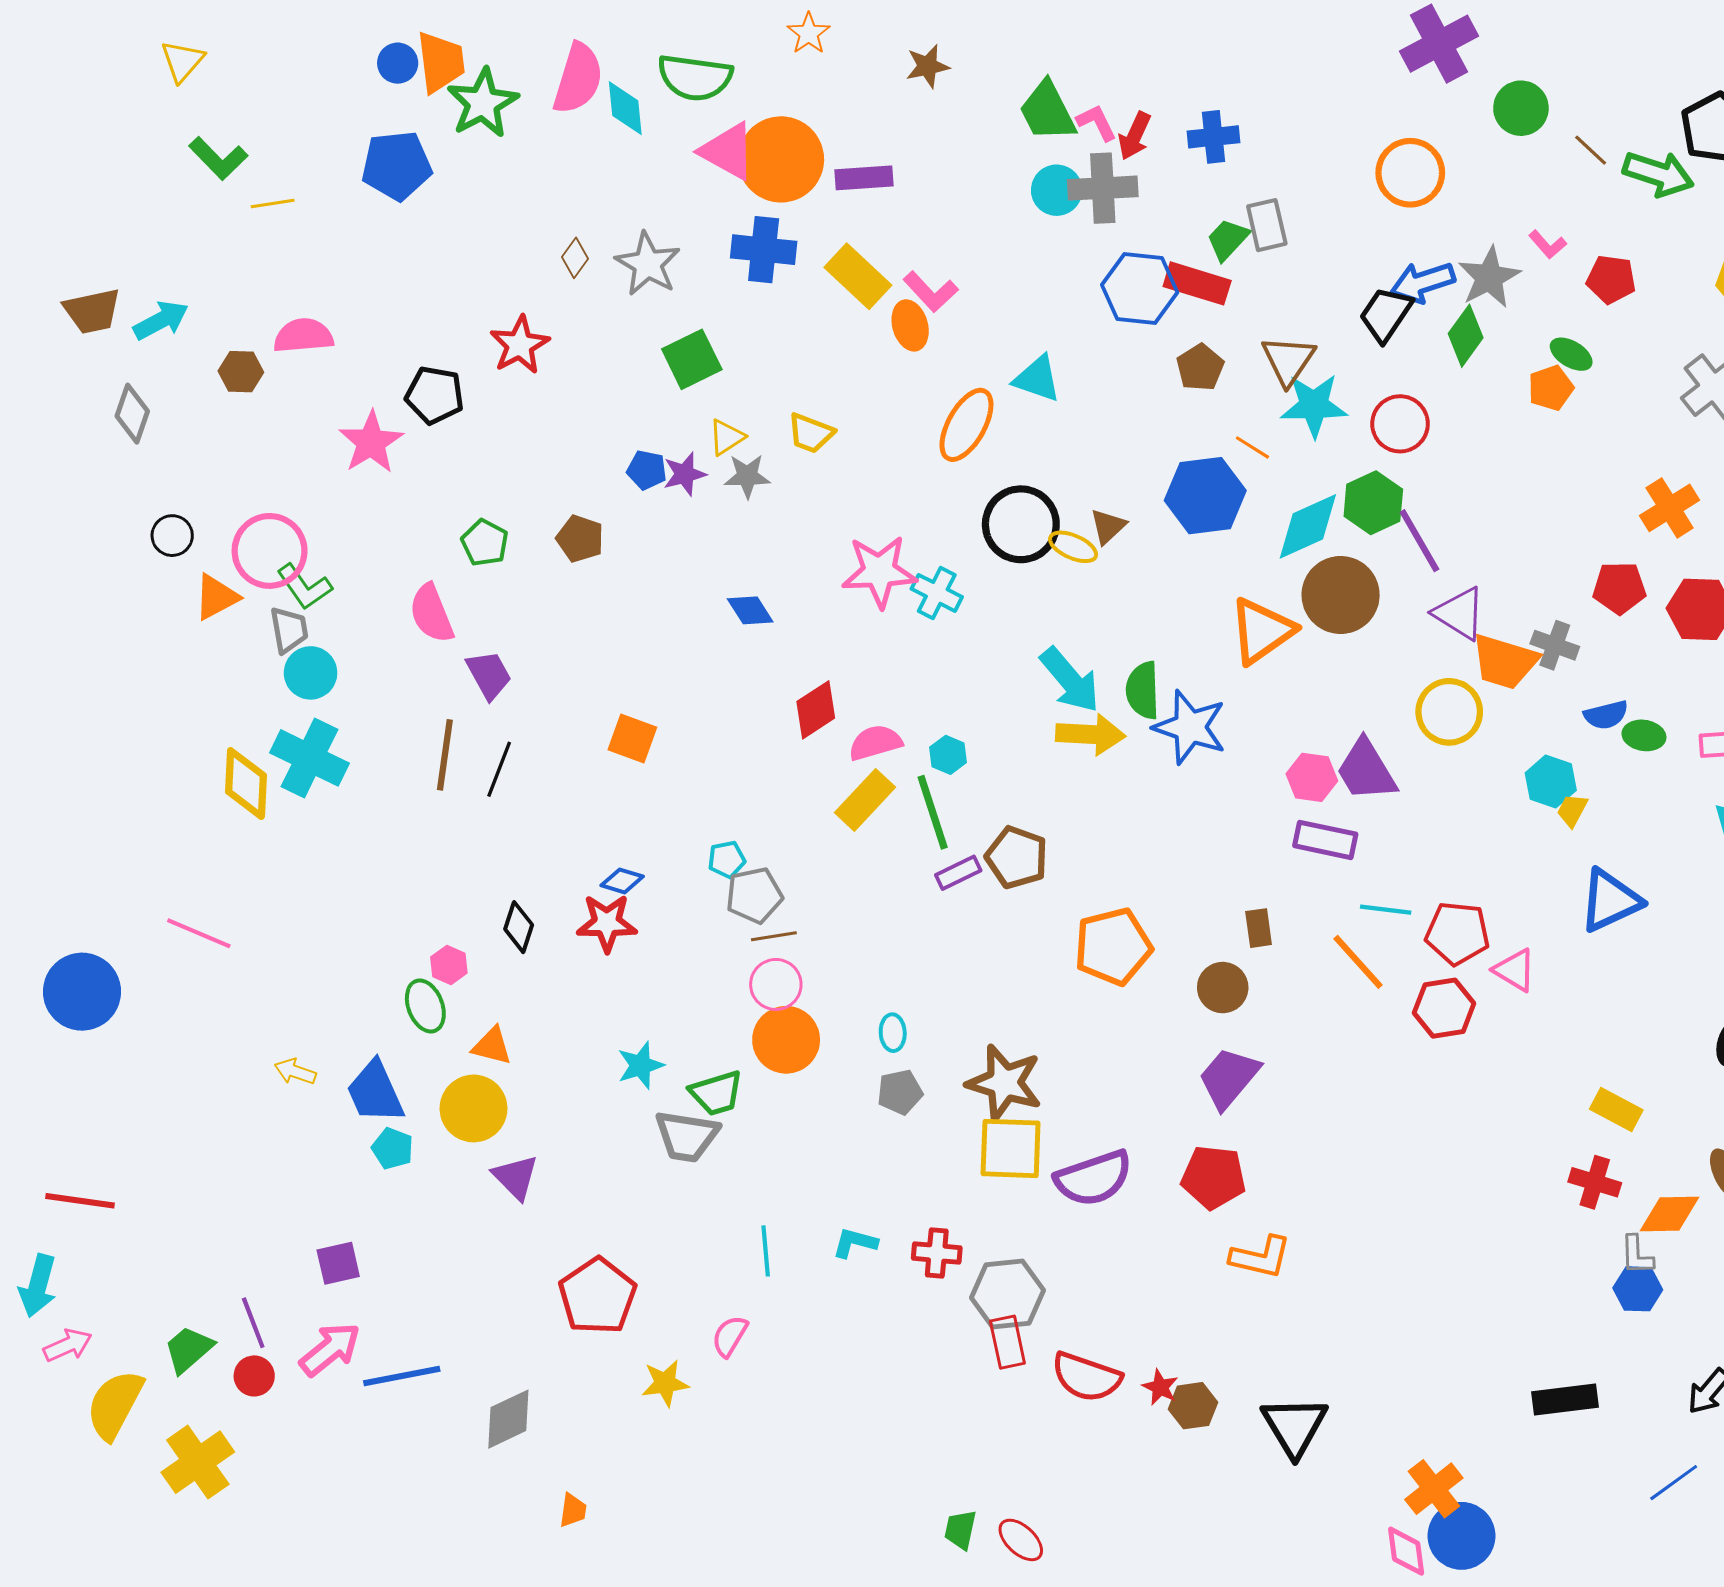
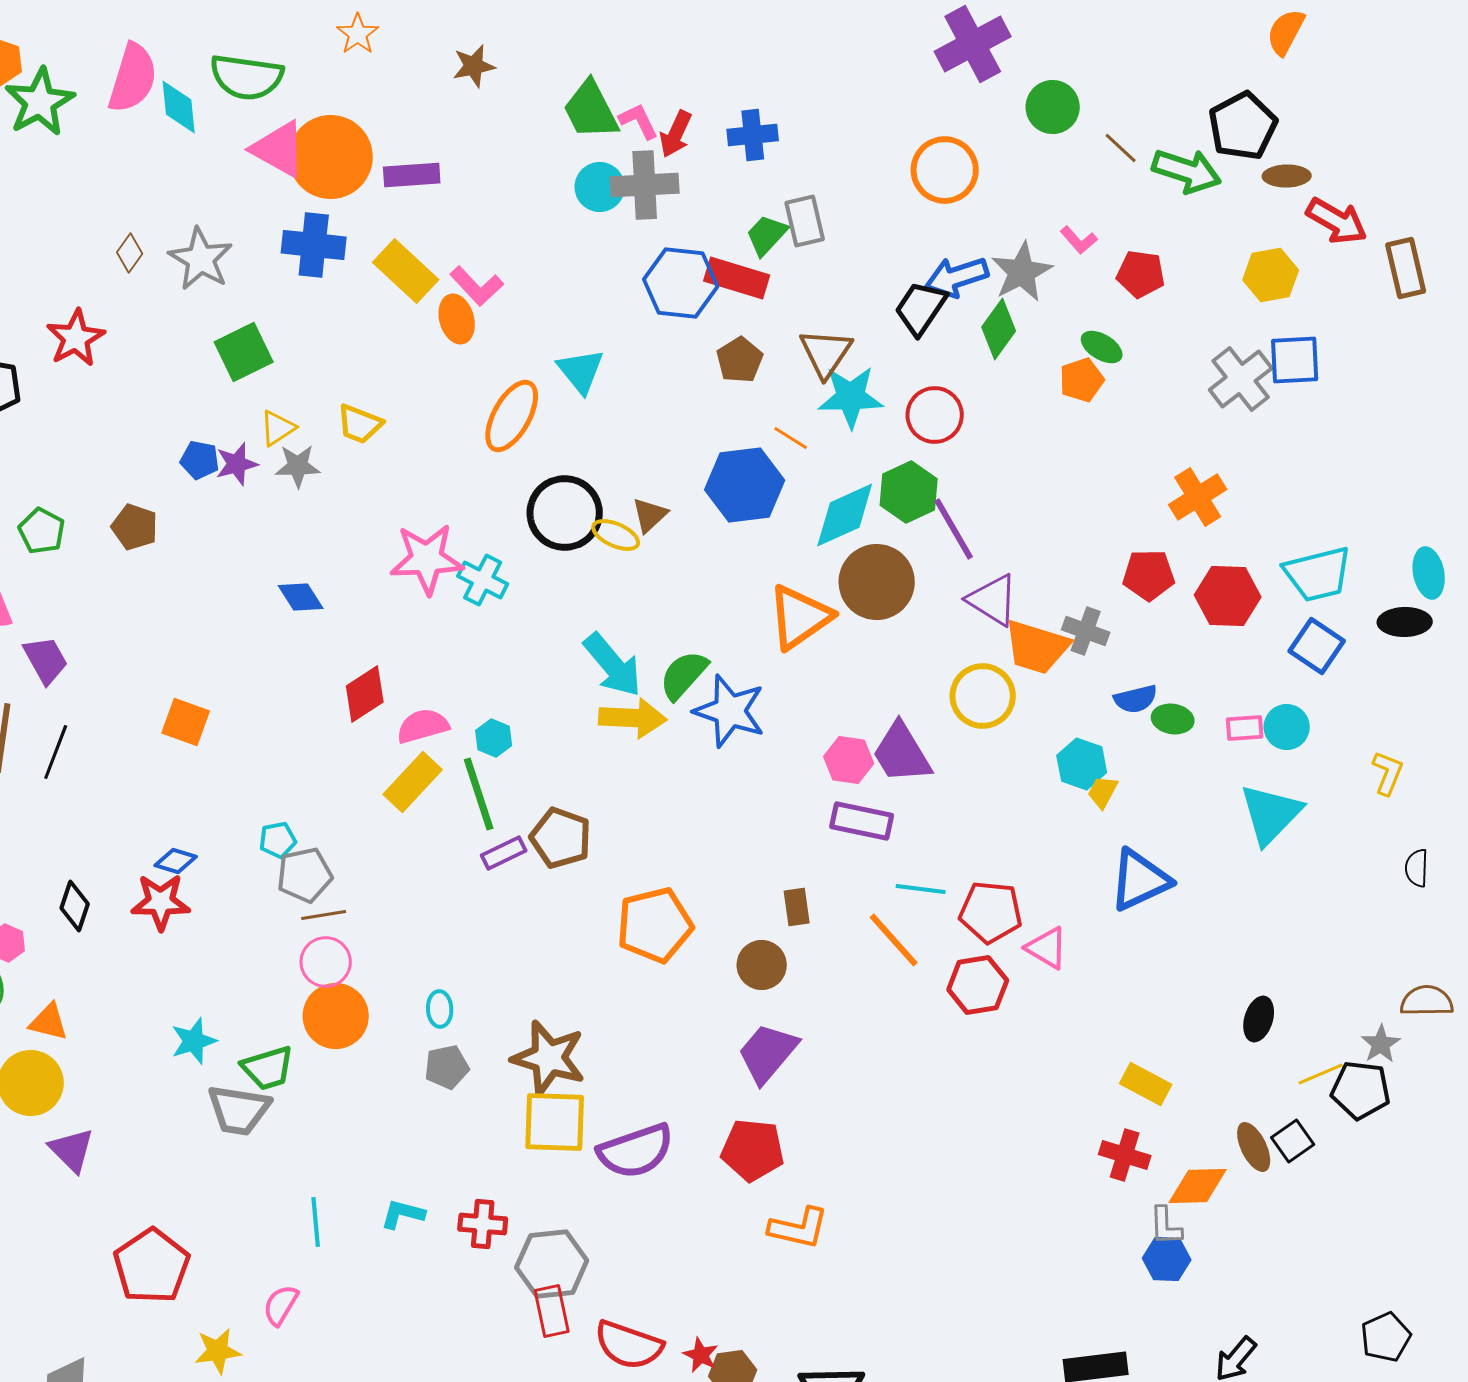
cyan triangle: (1037, 379) -> (581, 371), turned 32
green semicircle: (1143, 690) -> (684, 675), turned 44

